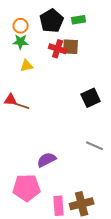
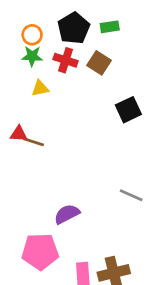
brown square: (71, 47) -> (99, 63), turned 30
red cross: (58, 49) -> (66, 60), moved
black square: (91, 98) -> (128, 110), moved

